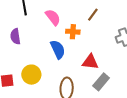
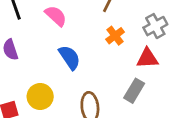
orange cross: (73, 32) -> (115, 36), moved, turned -32
red triangle: (90, 62) -> (147, 58), moved

